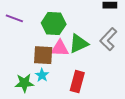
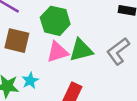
pink triangle: (60, 48) -> (57, 52), turned -30
brown square: (43, 55) -> (17, 41), moved

